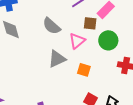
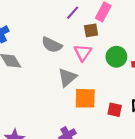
green circle: (108, 40) -> (116, 57), moved
orange square: (84, 70) -> (85, 98), moved, size x1.5

